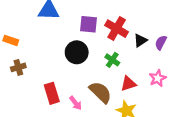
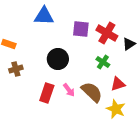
black circle: (77, 52) -> (58, 59), moved
red rectangle: (52, 93) -> (47, 93), turned 36
pink arrow: (76, 103) -> (69, 90), moved

